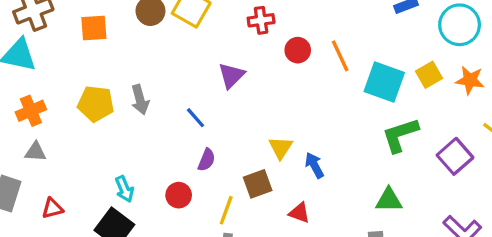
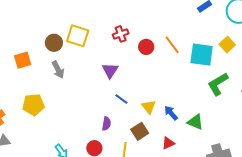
gray arrow: (140, 100) -> (58, 70), moved
blue line: (195, 118) -> (121, 99), moved
green triangle: (389, 200) -> (195, 122), moved, turned 36
red triangle: (299, 213) -> (168, 143), turned -32

